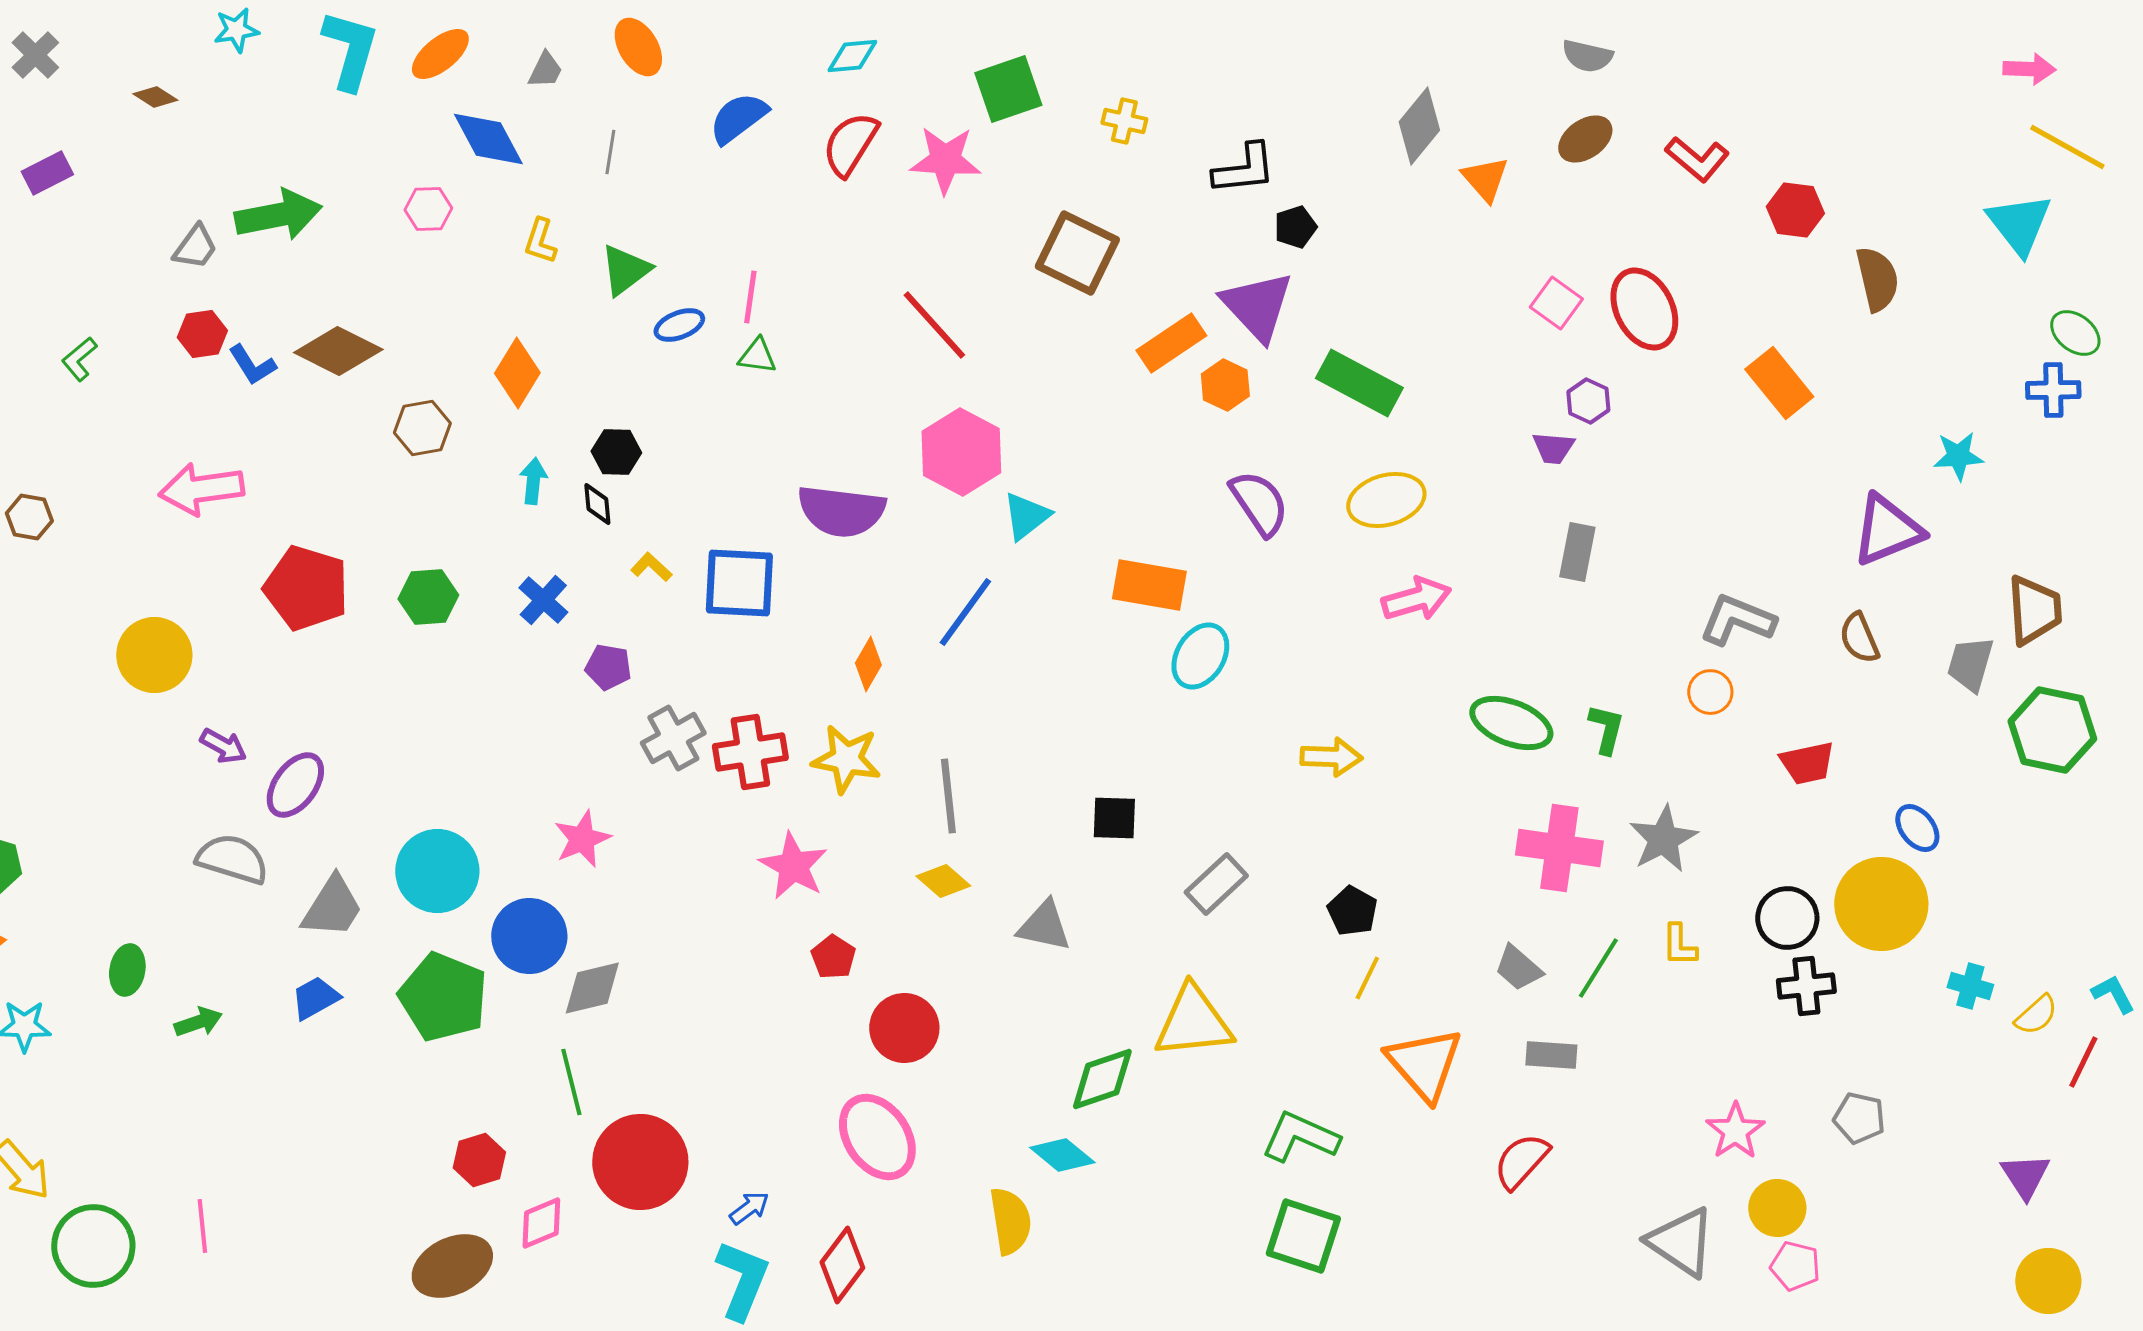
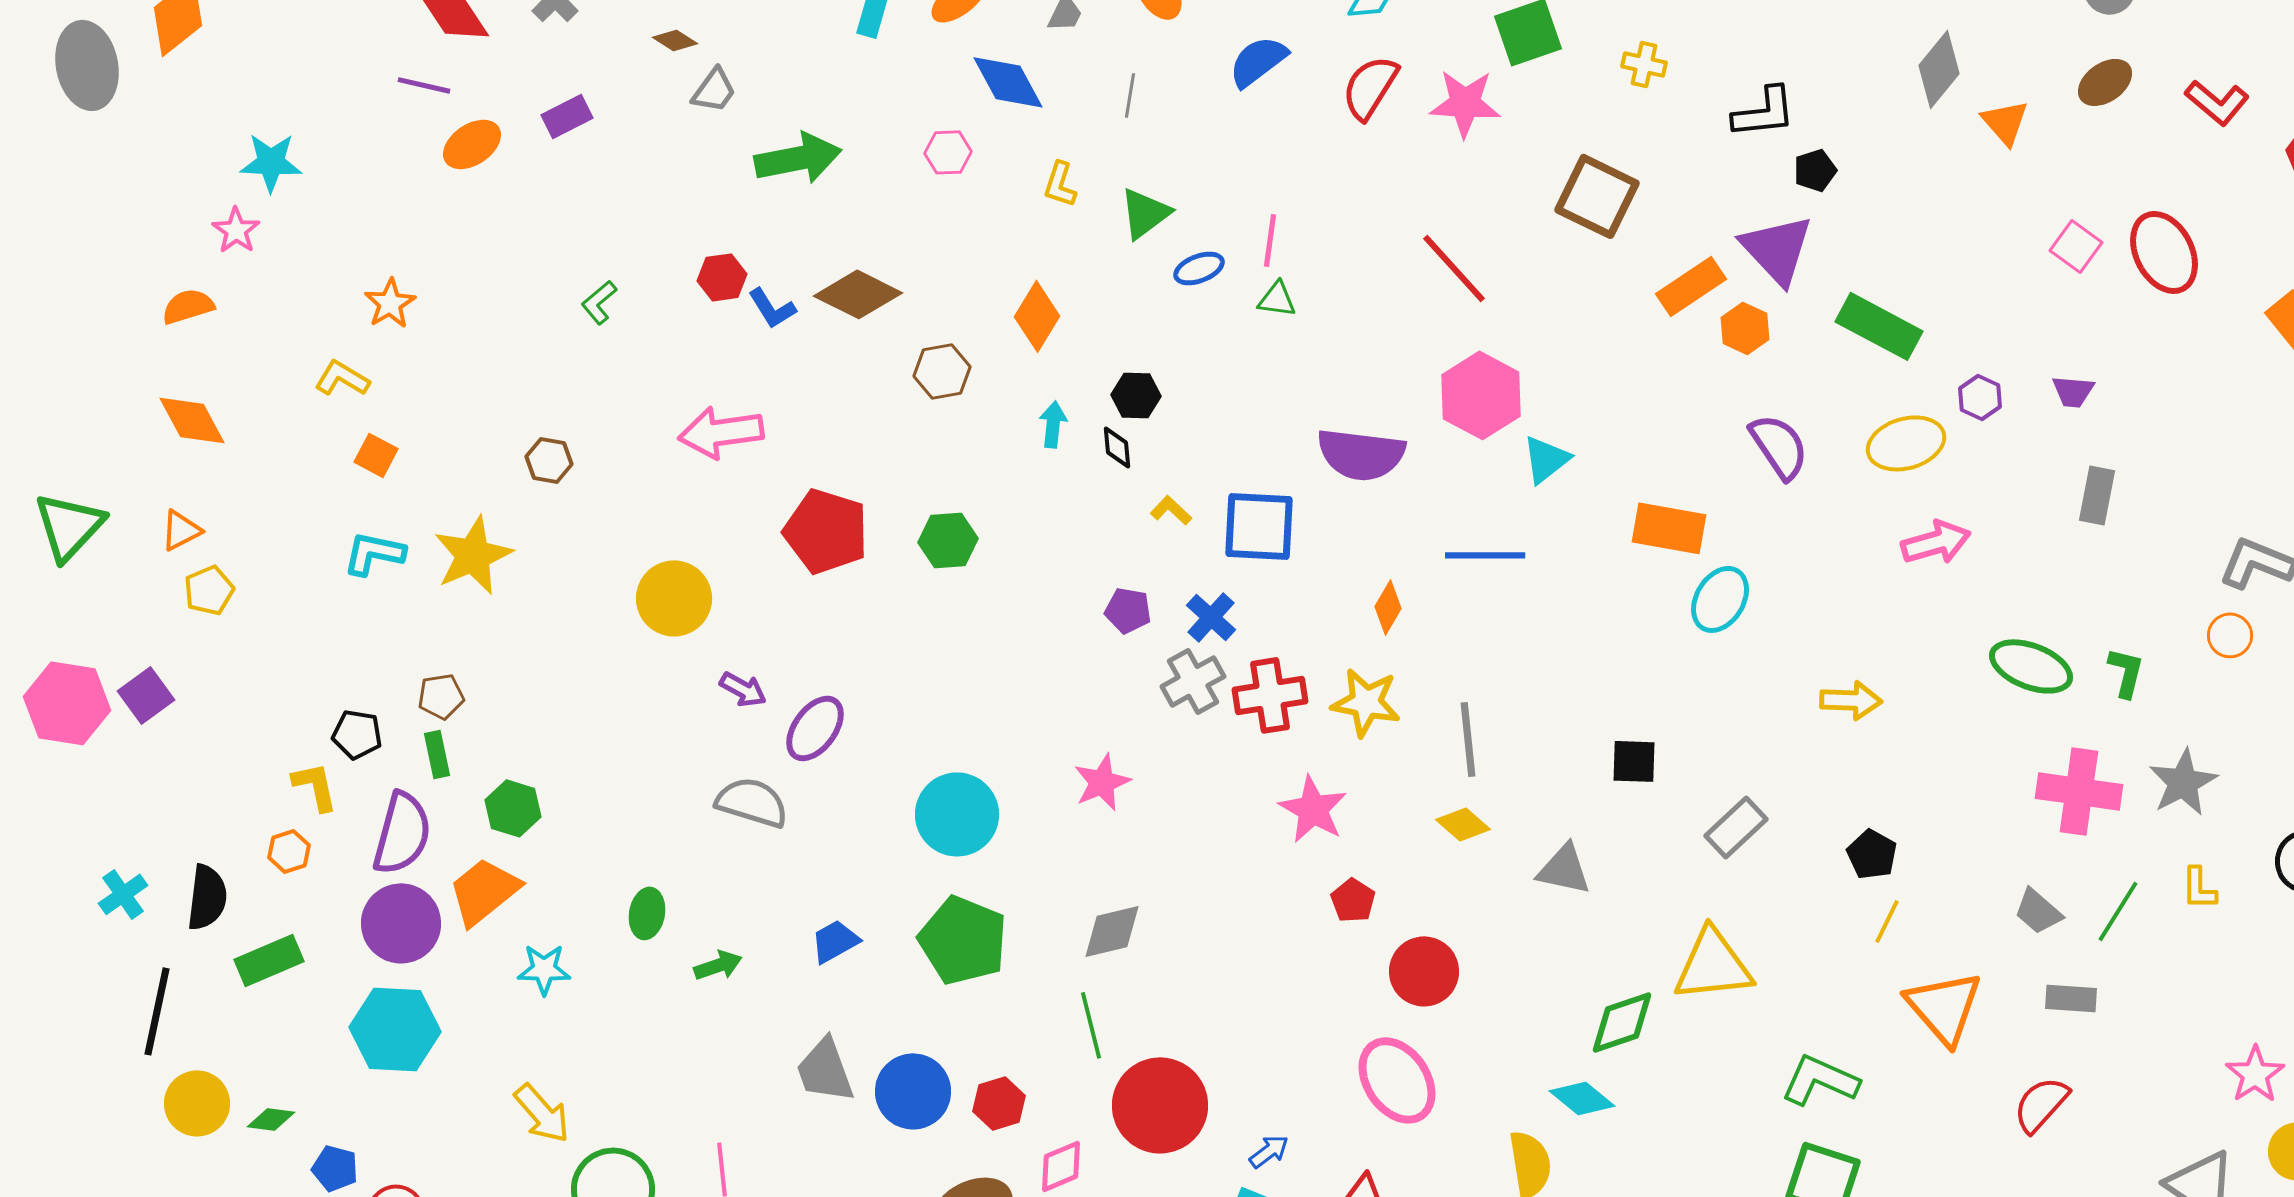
gray trapezoid: (195, 247) -> (714, 90), moved
purple hexagon: (1588, 401) -> (1980, 397), moved
blue cross: (543, 600) -> (1211, 617), moved
blue line: (965, 612) -> (1485, 555), turned 54
gray trapezoid: (332, 907) -> (825, 1070), moved, turned 128
blue circle: (529, 936) -> (913, 1091), moved

